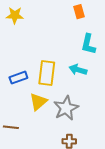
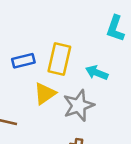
cyan arrow: (78, 70) -> (97, 73), moved

